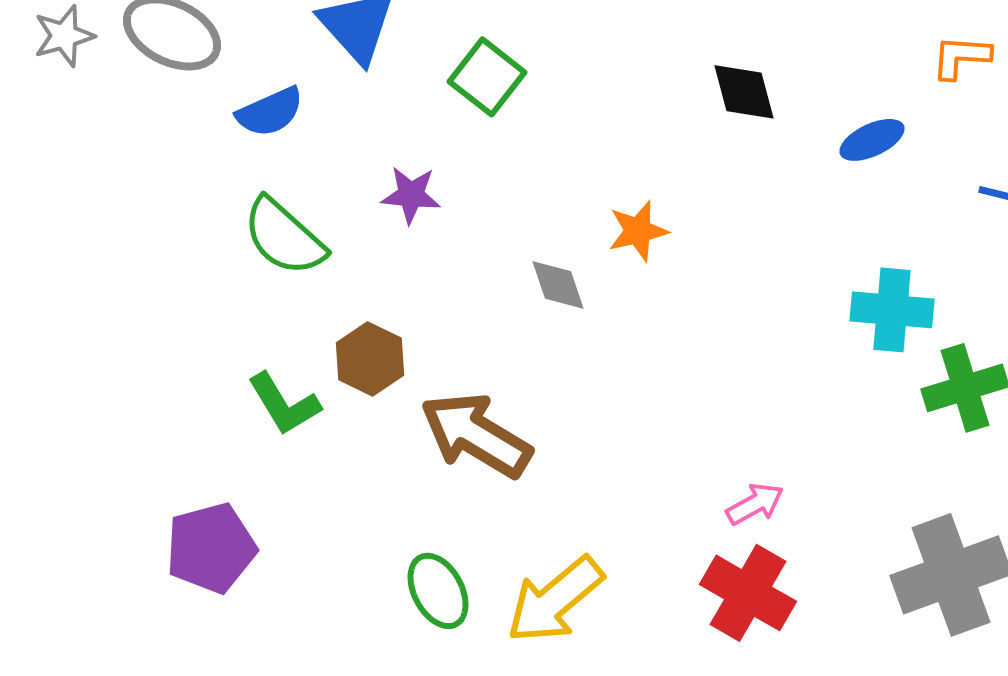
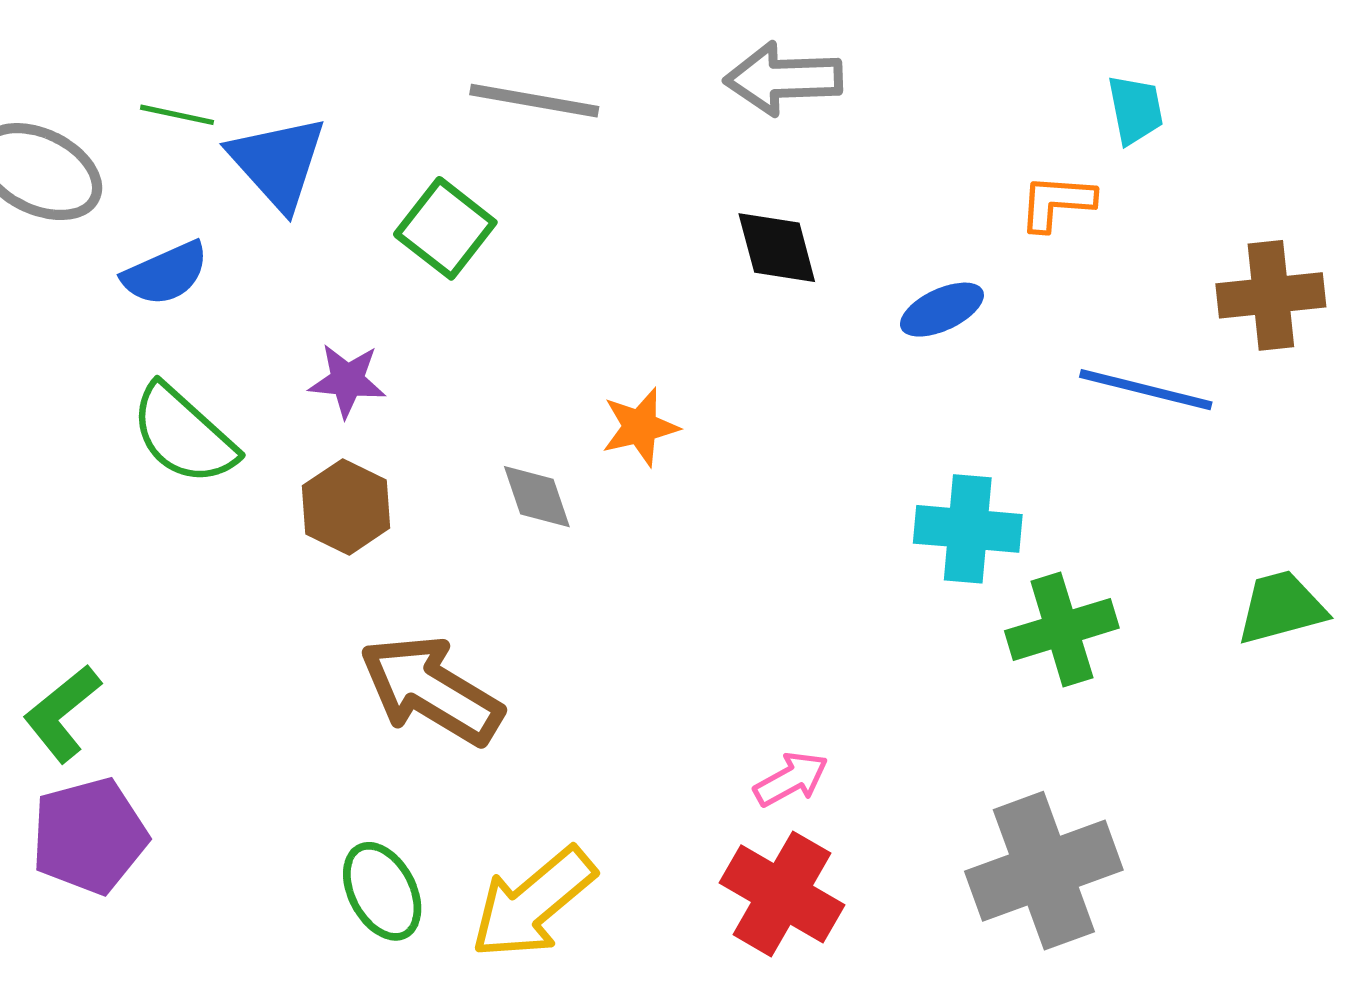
brown hexagon: (370, 359) -> (346, 507), moved
green L-shape: (284, 404) -> (62, 713), moved, turned 82

